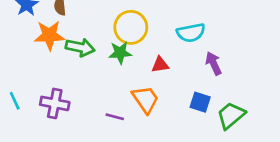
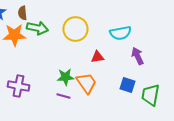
green arrow: (80, 47) -> (37, 28), moved
green star: (120, 53) -> (65, 77), moved
green trapezoid: (231, 115) -> (150, 95), turned -40

